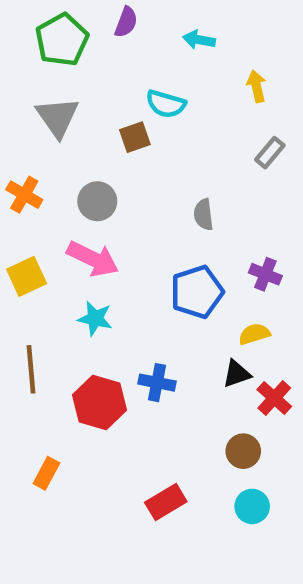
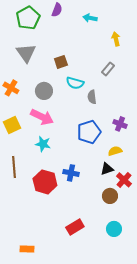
cyan semicircle: (166, 104) -> (75, 83), moved
gray rectangle: (270, 153) -> (108, 69), moved
brown circle: (243, 451) -> (110, 196), moved
orange rectangle: (46, 473) -> (27, 249), moved, turned 64

